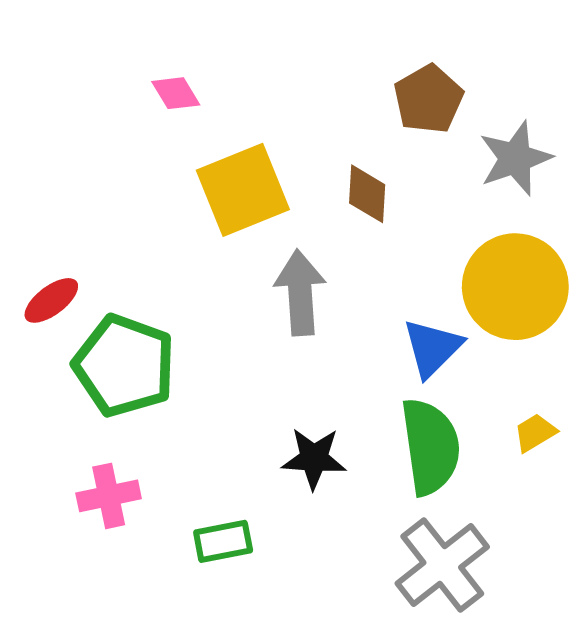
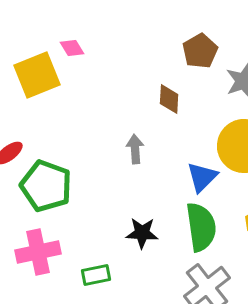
yellow square: (243, 190) -> (37, 75), moved
gray arrow: (300, 293) -> (135, 149), size x0.7
pink cross: (109, 496) -> (38, 252), size x1.4

